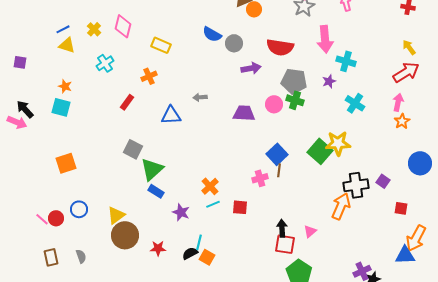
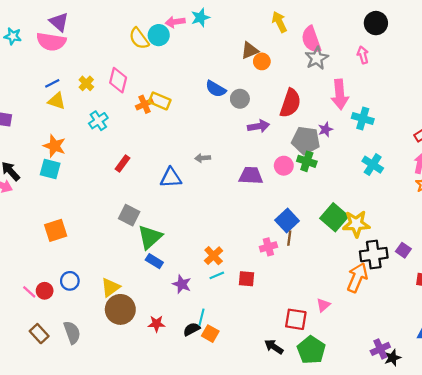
red semicircle: (280, 47) -> (290, 103), turned -80
orange cross: (149, 76) -> (144, 104), moved
purple star: (329, 81) -> (325, 129), moved
orange star: (65, 86) -> (54, 146), size x1.5
yellow star: (338, 143) -> (356, 224), moved
black arrow: (282, 228) -> (274, 347), moved, turned -54
gray semicircle: (81, 256) -> (72, 332), size x1.5
brown rectangle: (51, 257) -> (39, 334), turned -30

